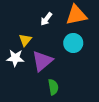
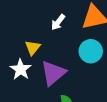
white star: (15, 58) -> (21, 69), turned 30

